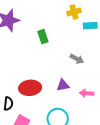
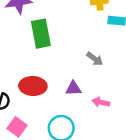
green rectangle: (43, 37) -> (41, 34), moved, size x1.6

